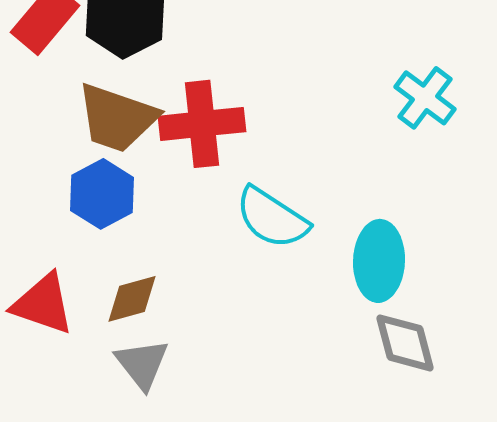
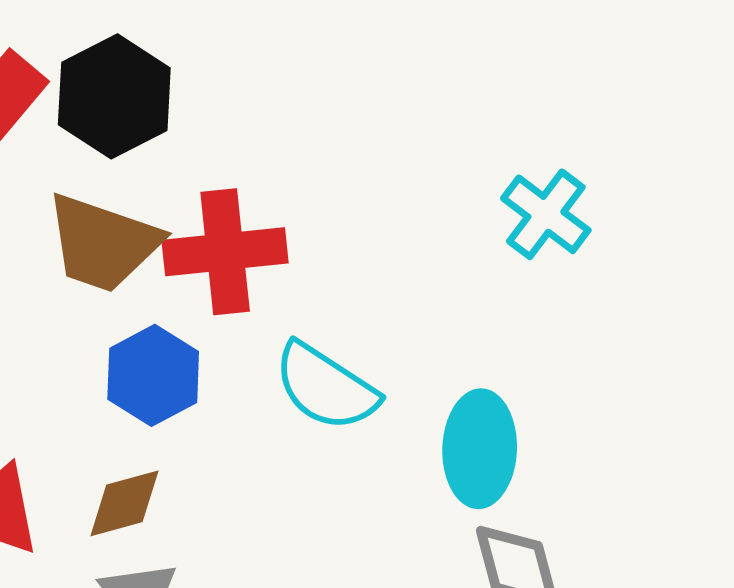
blue hexagon: (102, 194) -> (153, 375), moved

